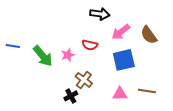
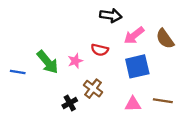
blue line: (13, 46) -> (18, 72), moved
black cross: (71, 96) -> (70, 103), moved

